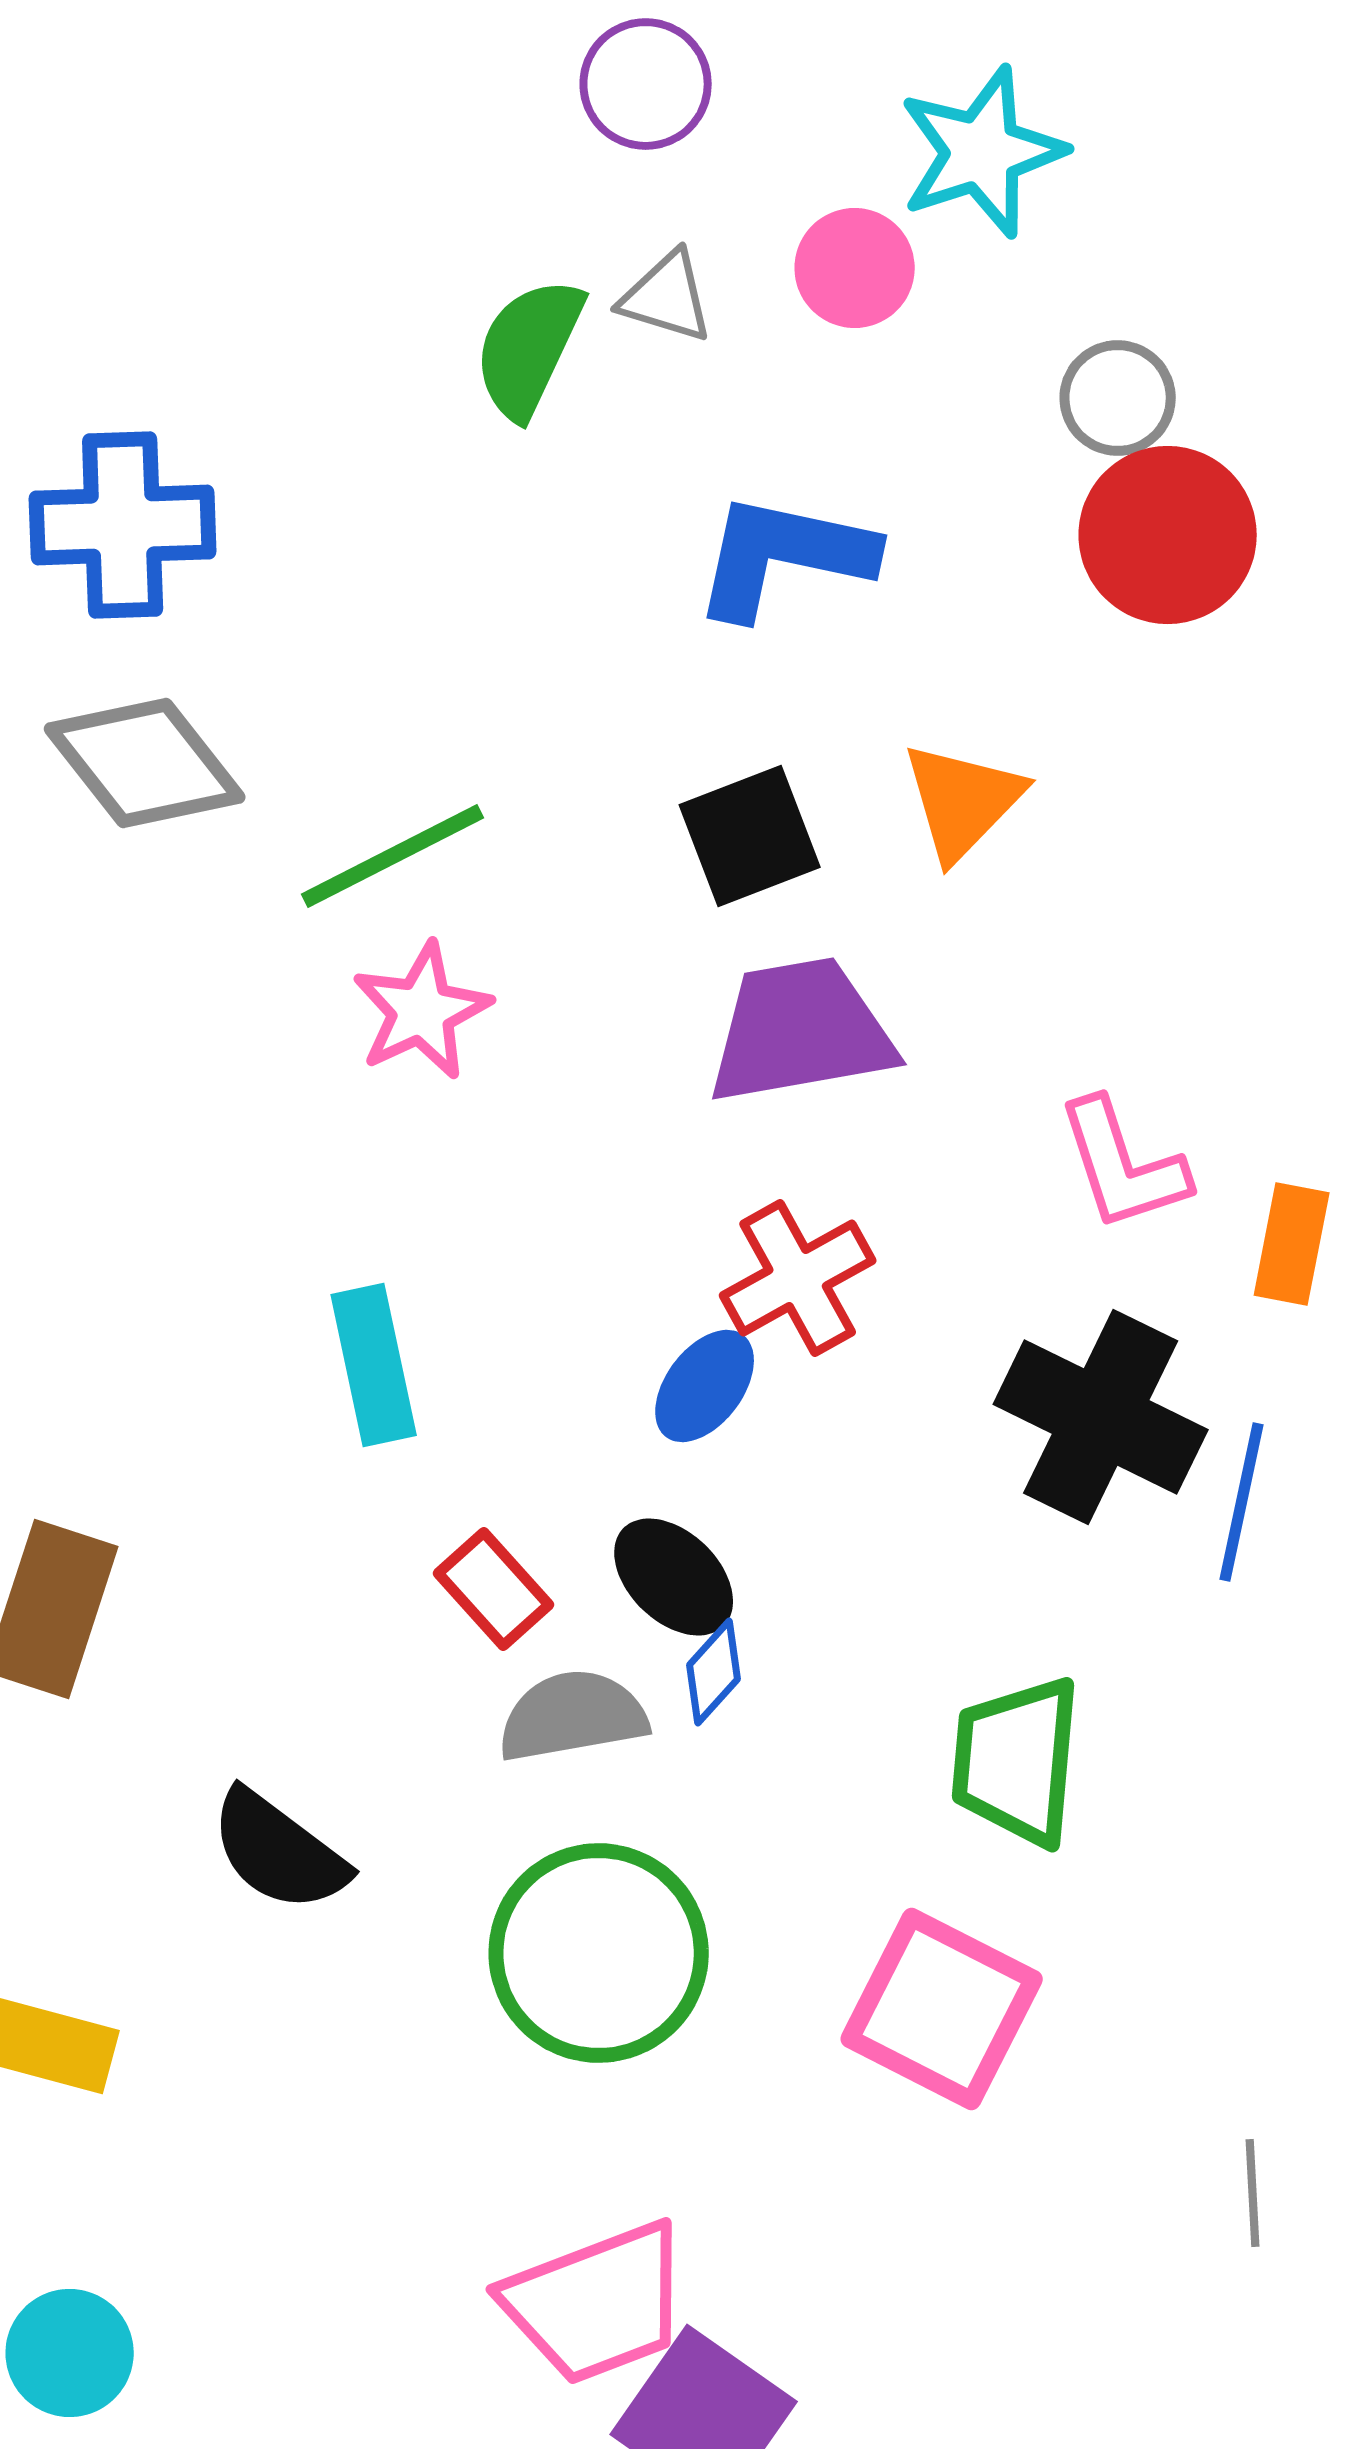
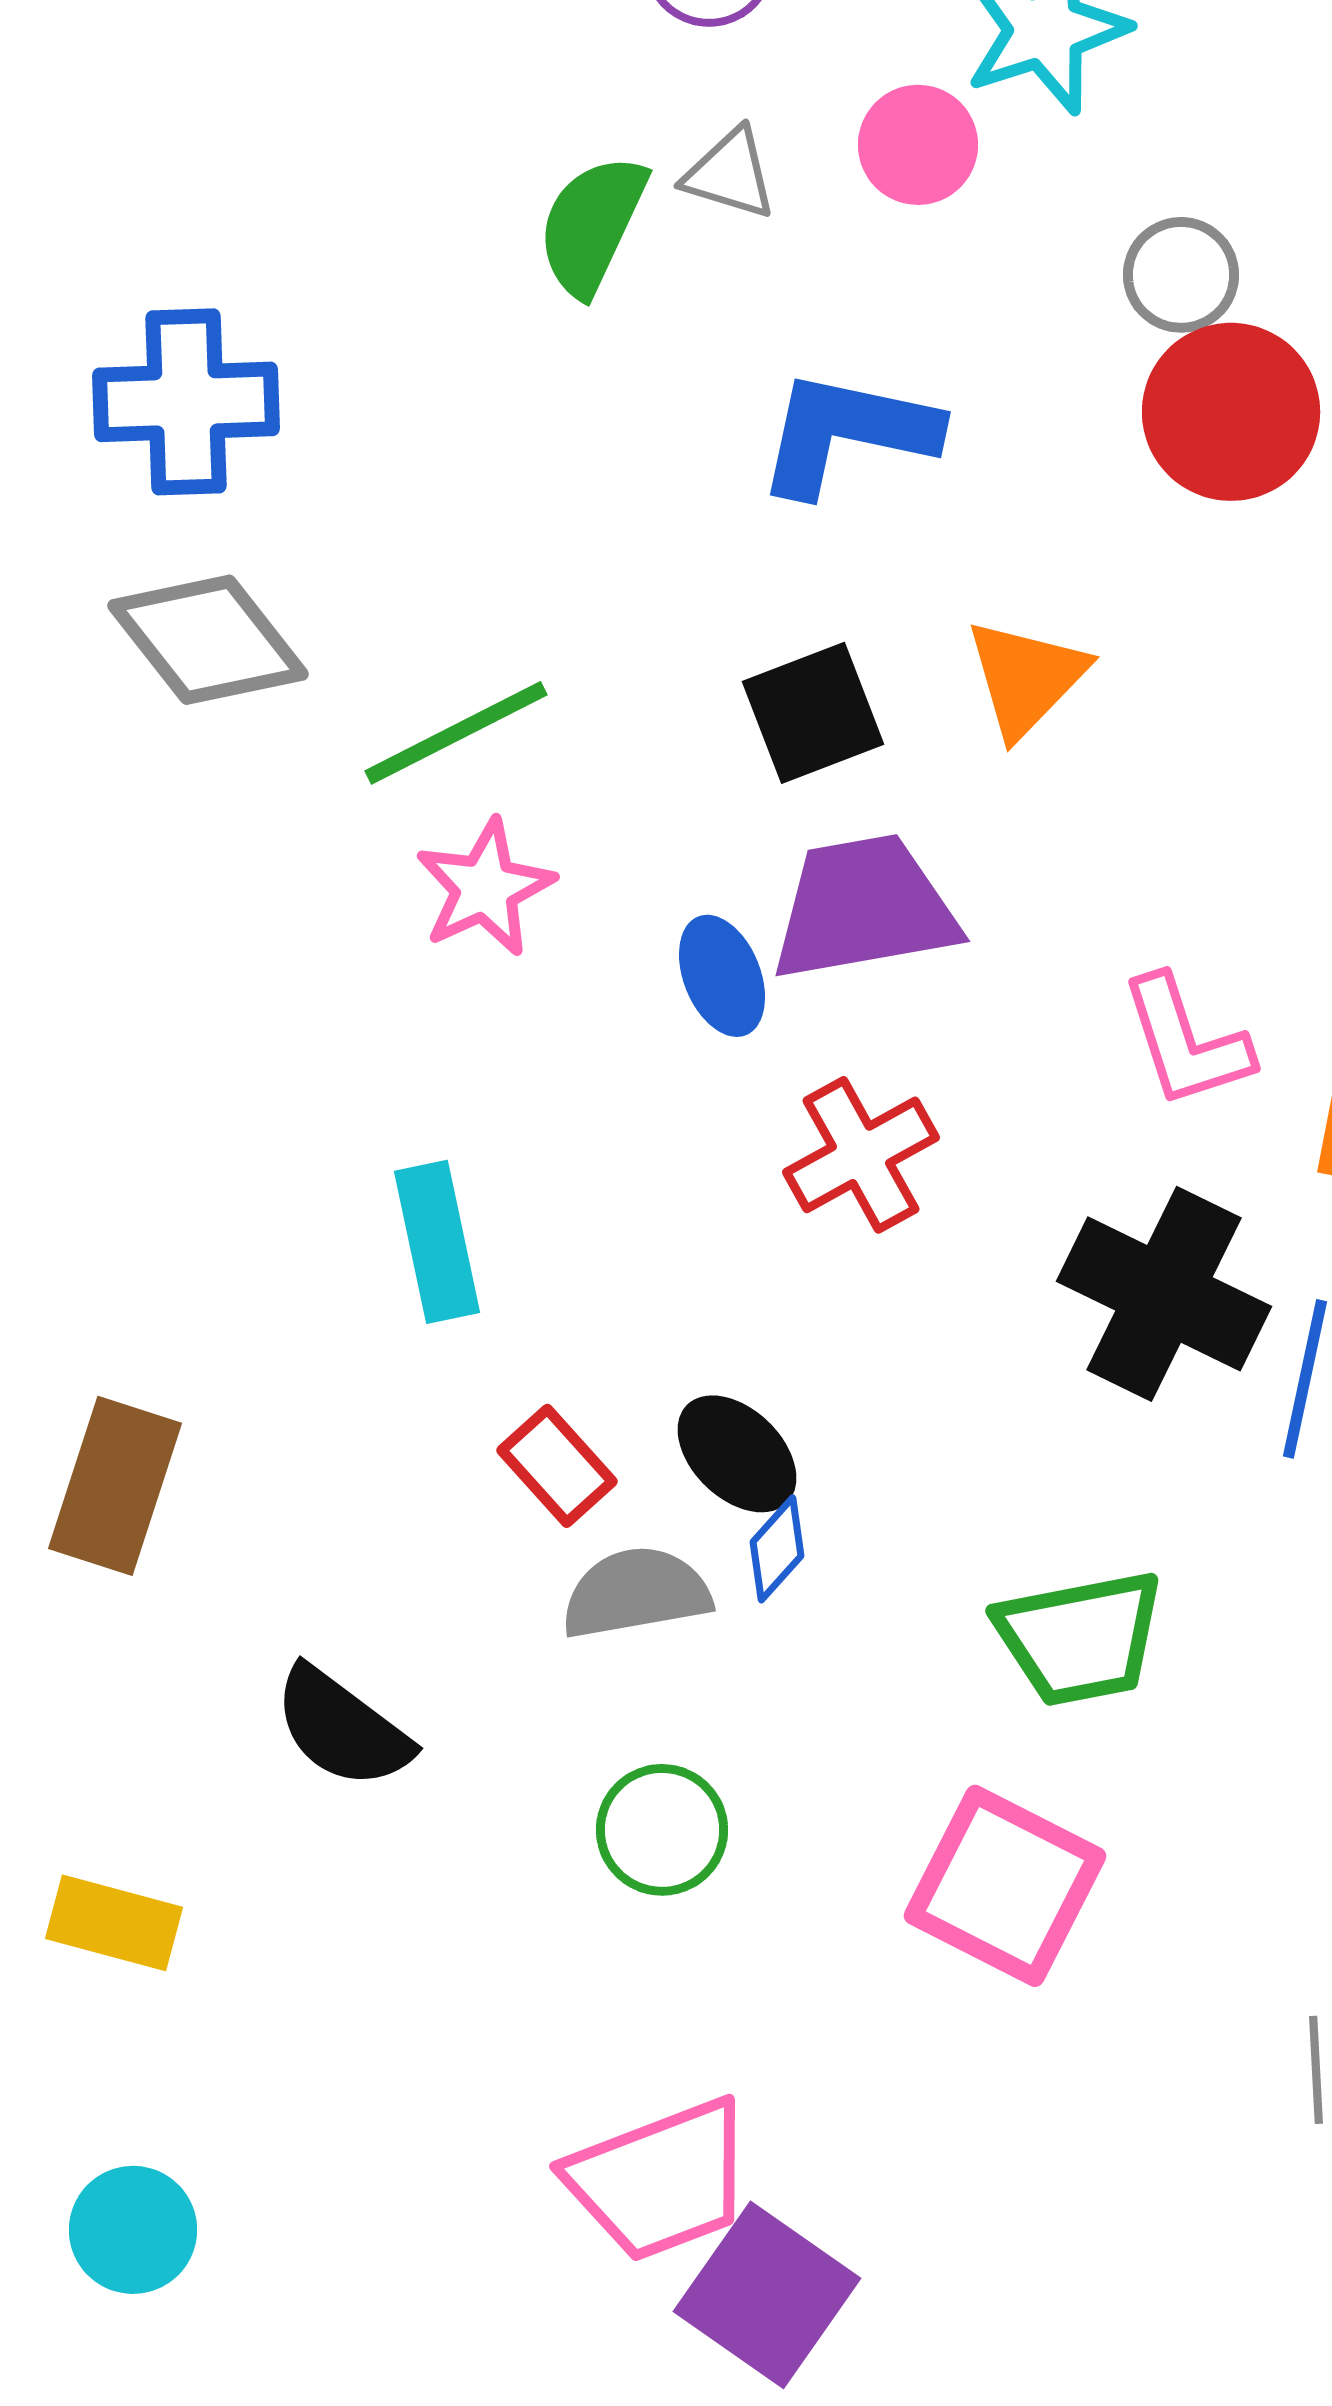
blue ellipse: (705, 1386) -> (722, 976), moved, turned -59
green trapezoid: (1017, 1761) -> (1080, 1638), turned -106
green circle: (599, 1953) -> (662, 1830), size x0.6

